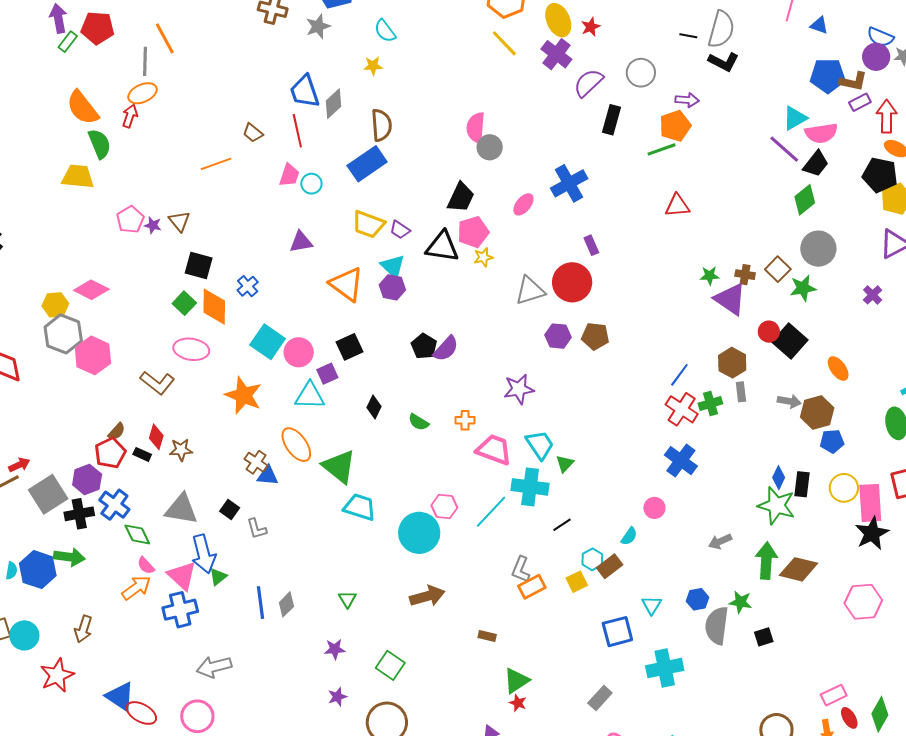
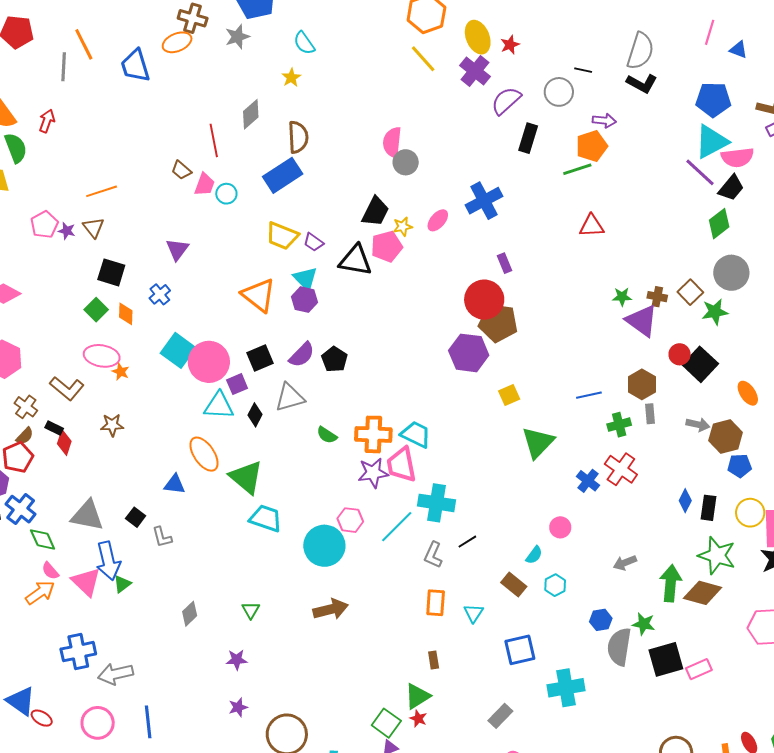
black line: (688, 36) -> (583, 70), moved
yellow star: (373, 66) -> (291, 78), turned -30
blue pentagon: (828, 76) -> (713, 100), moved
blue trapezoid: (305, 91) -> (135, 66), moved
orange ellipse: (142, 93) -> (177, 42), moved
cyan triangle: (795, 118) -> (711, 142), size x1.4
brown trapezoid: (253, 133) -> (181, 170), moved
orange line: (216, 164) -> (102, 191), moved
purple triangle: (301, 242) -> (177, 249), moved, turned -45
yellow star: (483, 257) -> (403, 227), moved
gray triangle: (530, 291) -> (290, 397), moved
orange diamond: (214, 307) -> (126, 314), size x0.6
purple hexagon: (558, 336) -> (469, 353), size x1.5
brown pentagon: (595, 336) -> (498, 323), moved, size x1.4
purple semicircle: (446, 349) -> (302, 355), moved
pink circle: (299, 352) -> (209, 362), size x1.4
blue line: (679, 375) -> (589, 395), turned 40
purple star: (519, 389) -> (373, 473), moved
orange star: (243, 395) -> (121, 372), moved, size x0.5
black diamond: (374, 407) -> (255, 415), moved
red cross: (682, 409) -> (621, 469), moved
orange cross: (465, 420) -> (373, 434), size x1.8
cyan trapezoid: (540, 445) -> (416, 434), moved, turned -32
brown star: (181, 450) -> (112, 425), moved
pink trapezoid: (494, 450) -> (401, 465), turned -123
black rectangle: (142, 454) -> (54, 428), moved
blue cross: (681, 461) -> (588, 481), size x0.7
brown cross: (256, 462) -> (26, 407), moved
green triangle: (565, 464) -> (538, 442), moved, size x1.8
green star: (776, 505) -> (717, 555), moved
cyan hexagon: (592, 559) -> (555, 585), moved
brown rectangle: (610, 566) -> (514, 584), turned 75
gray L-shape: (521, 569) -> (433, 555), moved
yellow square: (577, 582) -> (509, 395), moved
orange rectangle: (532, 587) -> (436, 603), turned -60
blue line: (260, 603) -> (148, 722), moved
cyan triangle: (652, 605) -> (473, 613), moved
blue cross: (180, 610) -> (78, 652), moved
brown rectangle: (487, 636) -> (434, 660), moved, turned 66
black square: (764, 637) -> (666, 659), size x1.8
green square: (390, 665) -> (386, 723), moved
pink rectangle: (834, 695) -> (699, 669), moved
red ellipse: (141, 713) -> (42, 718), size x0.7

